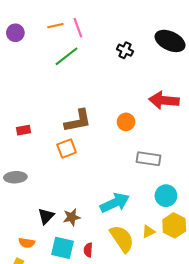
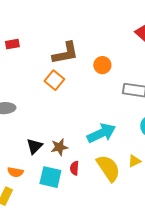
orange circle: (126, 122) -> (102, 65), moved
red rectangle: (24, 130) -> (12, 44), moved
orange square: (67, 149) -> (54, 80), turned -30
red semicircle: (88, 250) -> (74, 168), moved

